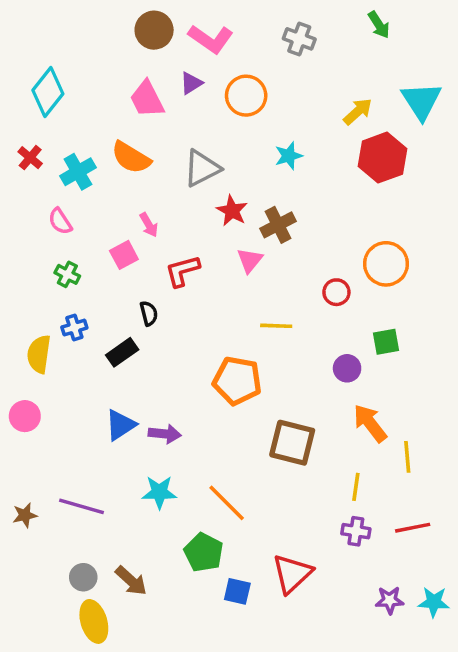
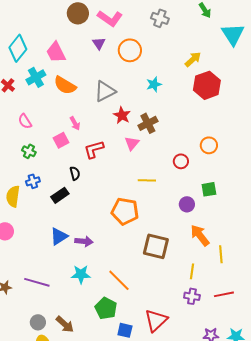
purple triangle: (191, 83) -> (99, 43), turned -32
pink trapezoid: (147, 99) -> (56, 52), moved
cyan triangle: (421, 101) -> (233, 34), moved
cyan cross: (78, 172) -> (36, 77), moved
orange circle: (386, 264) -> (209, 145), size x0.7

